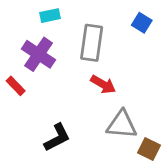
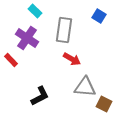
cyan rectangle: (50, 16) -> (35, 11), turned 56

